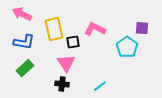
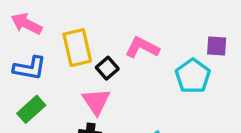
black square: (73, 42) -> (107, 68), turned -32

